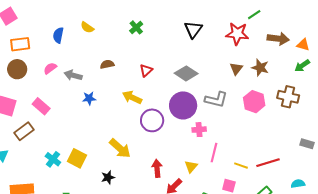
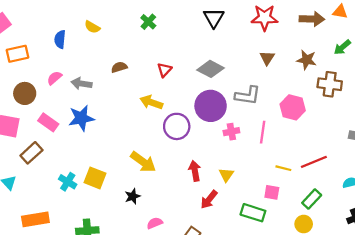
orange triangle: (303, 45) -> (340, 12), moved
brown star: (260, 68) -> (307, 60), moved
brown circle: (17, 69) -> (25, 93), moved
blue star: (89, 98) -> (81, 118), moved, size x1.6
pink hexagon: (254, 102) -> (293, 107), moved
pink line: (214, 153) -> (263, 132), moved
red arrow: (157, 168) -> (195, 171), moved

